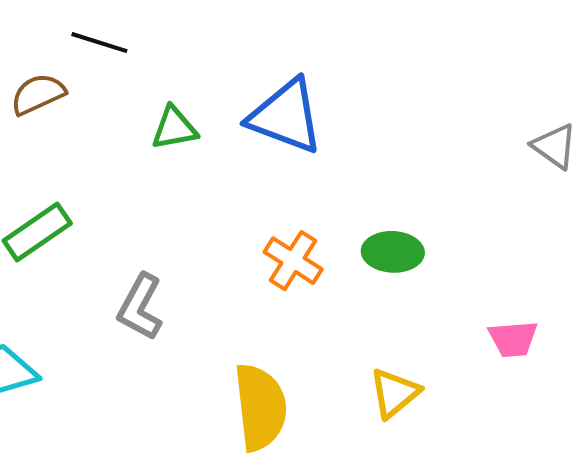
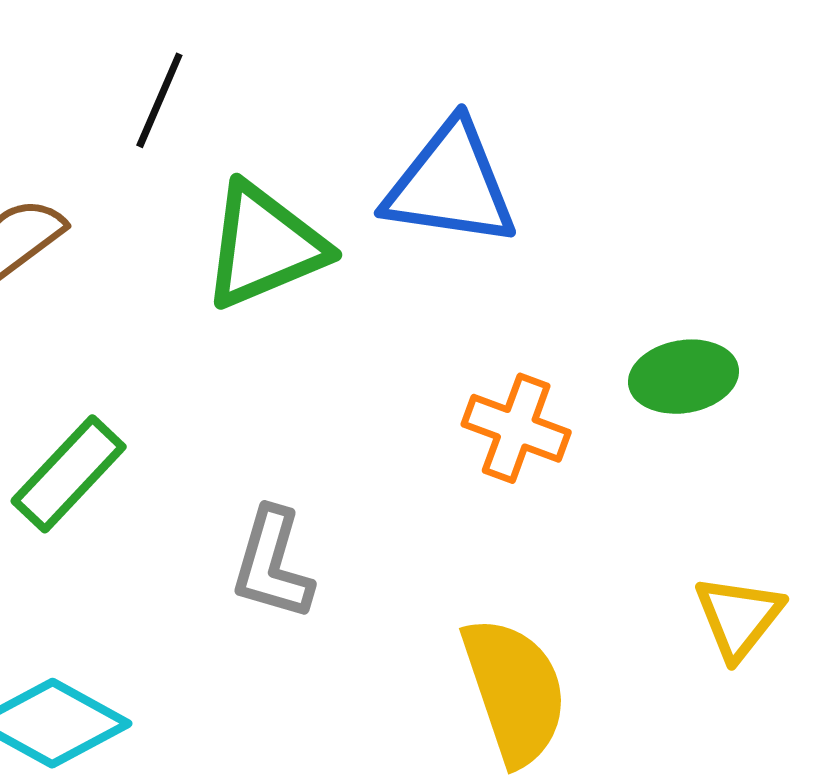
black line: (99, 43) -> (159, 100), moved, turned -72
green triangle: (174, 128) -> (264, 246), size x1.6

